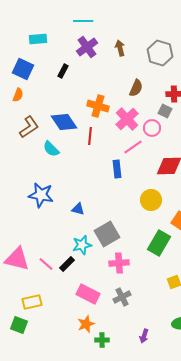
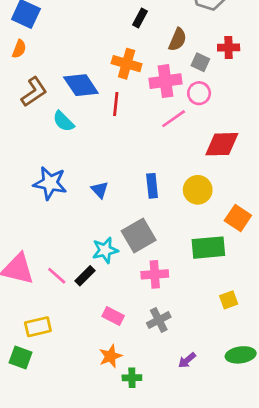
black rectangle: (63, 71) -> (140, 18), moved
gray square: (165, 111) -> (200, 62), moved
pink cross: (127, 119) -> (165, 81), turned 35
blue rectangle: (117, 169) -> (152, 186), moved
blue triangle: (78, 209) -> (100, 190), moved, turned 32
green rectangle: (159, 243) -> (208, 248), turned 55
pink rectangle: (88, 294) -> (113, 316), size x0.7
purple arrow: (144, 336) -> (187, 360), moved, turned 32

